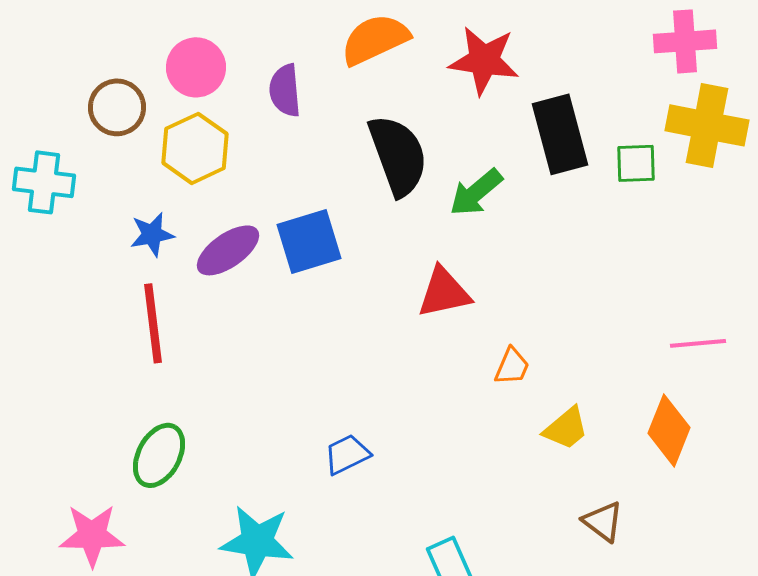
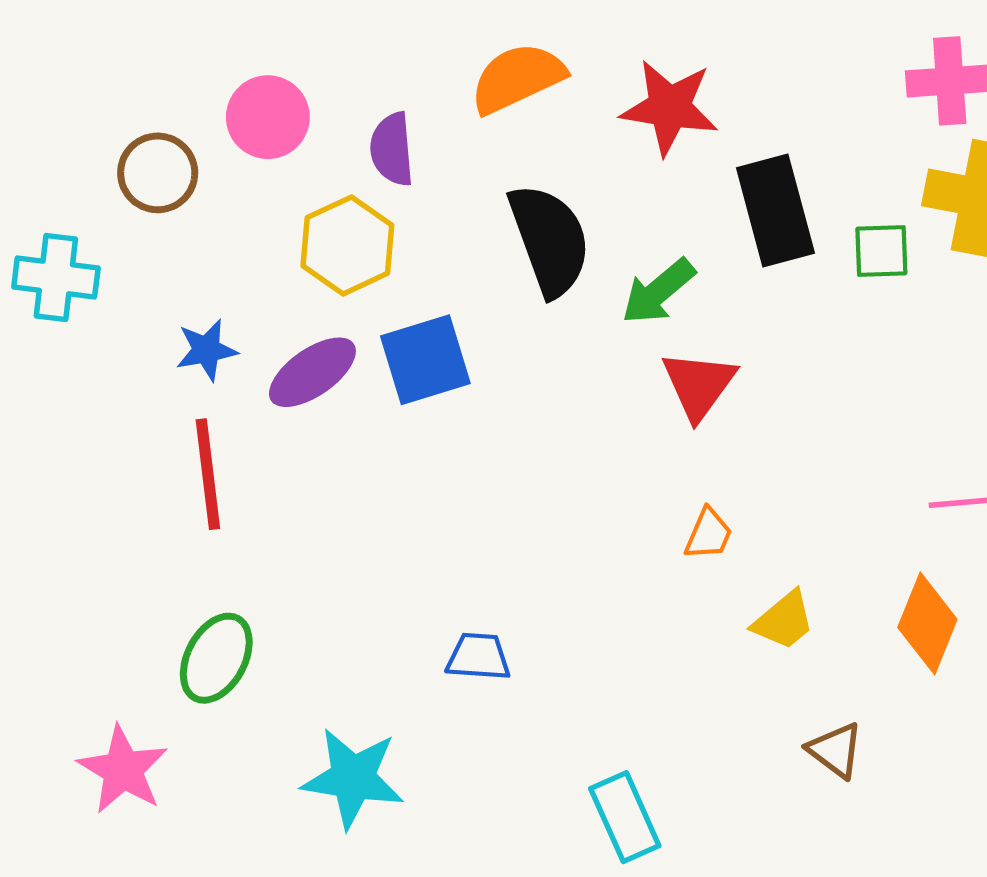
yellow hexagon: (195, 148) -> (347, 245), moved
red triangle: (444, 292) -> (699, 385), moved, turned -42
blue trapezoid: (347, 454) -> (478, 657), turned 30
pink star: (92, 535) -> (123, 770), turned 30

